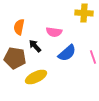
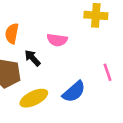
blue semicircle: (67, 53) -> (74, 92), moved

